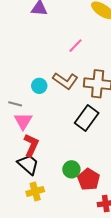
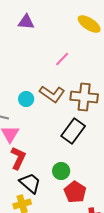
black trapezoid: (28, 164) -> (30, 183), moved
green circle: (71, 169) -> (61, 171), moved

